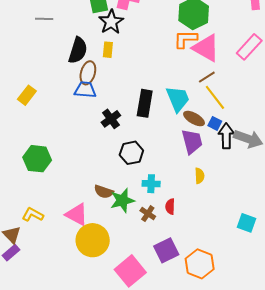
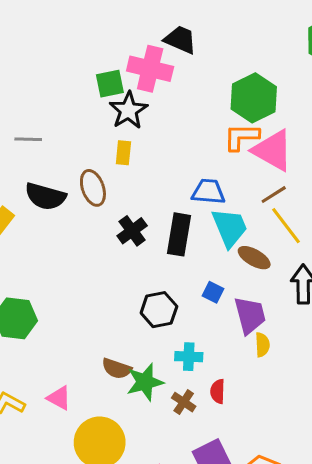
gray line: (44, 19) -> (28, 139), moved
black semicircle: (78, 50) -> (45, 196), moved, turned 88
brown ellipse: (88, 73) -> (93, 188), turned -35
blue trapezoid: (85, 90) -> (208, 192), moved
black cross: (111, 119) -> (132, 231), moved
blue square: (215, 123) -> (213, 292), moved
purple trapezoid: (192, 141) -> (250, 315), moved
pink triangle: (77, 214) -> (59, 398), moved, size x0.7

